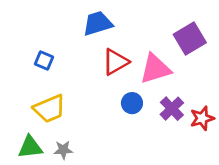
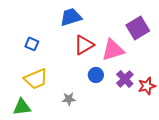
gray star: (63, 150) -> (69, 99), moved

